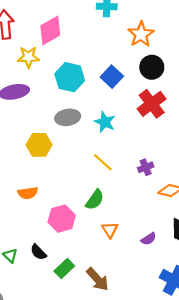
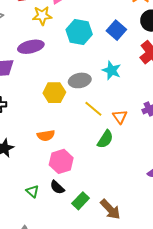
gray ellipse: (68, 117) -> (80, 80), moved
yellow line: (103, 162) -> (93, 109), moved
pink hexagon: (62, 219) -> (61, 161), moved
orange triangle: (110, 230) -> (120, 117), moved

